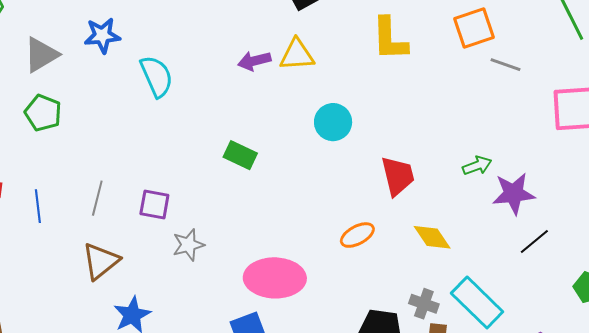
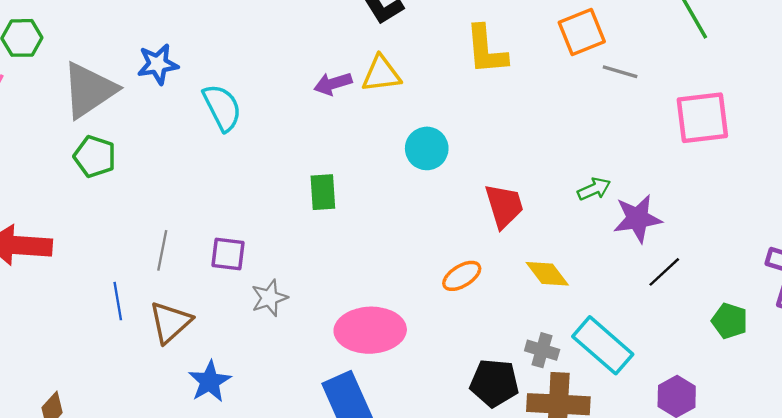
gray triangle: (41, 55) -> (89, 90), size x1.4
green rectangle: (240, 155) -> (323, 192), turned 64
blue line: (38, 206) -> (118, 301), moved

